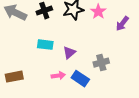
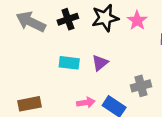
purple triangle: (69, 53) -> (100, 63), moved

